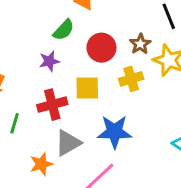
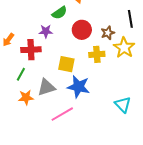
yellow square: (87, 88) -> (66, 64), moved
red cross: (52, 105) -> (31, 50), moved
green line: (15, 123) -> (21, 74), moved

